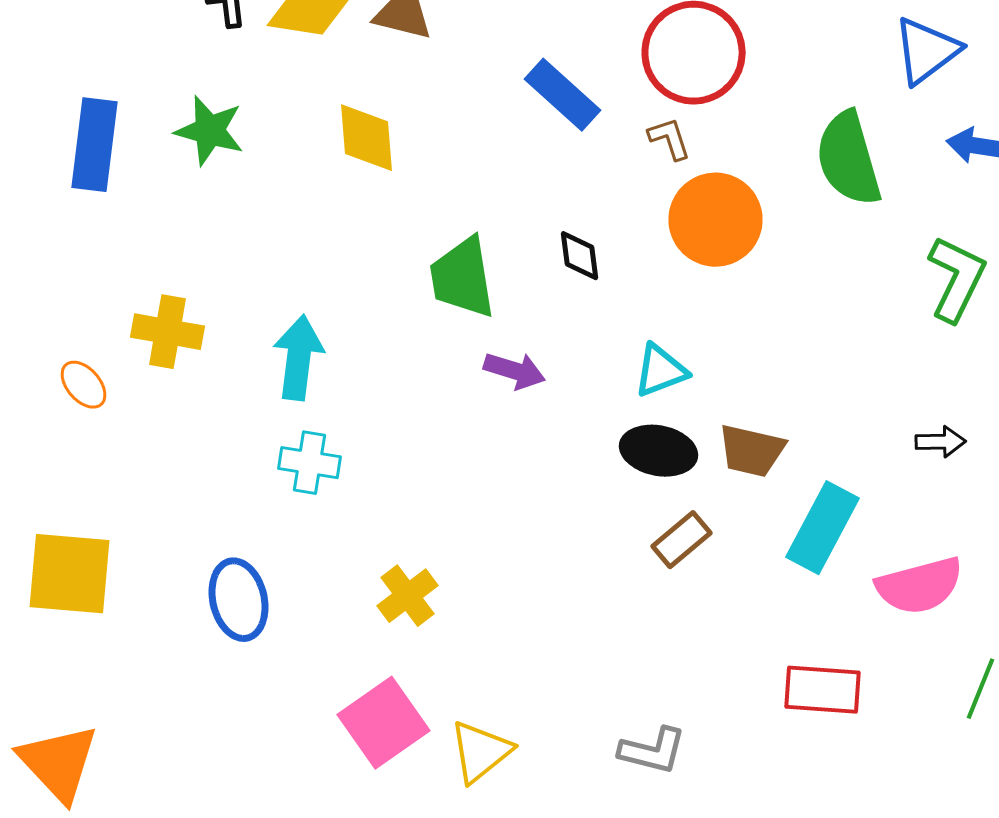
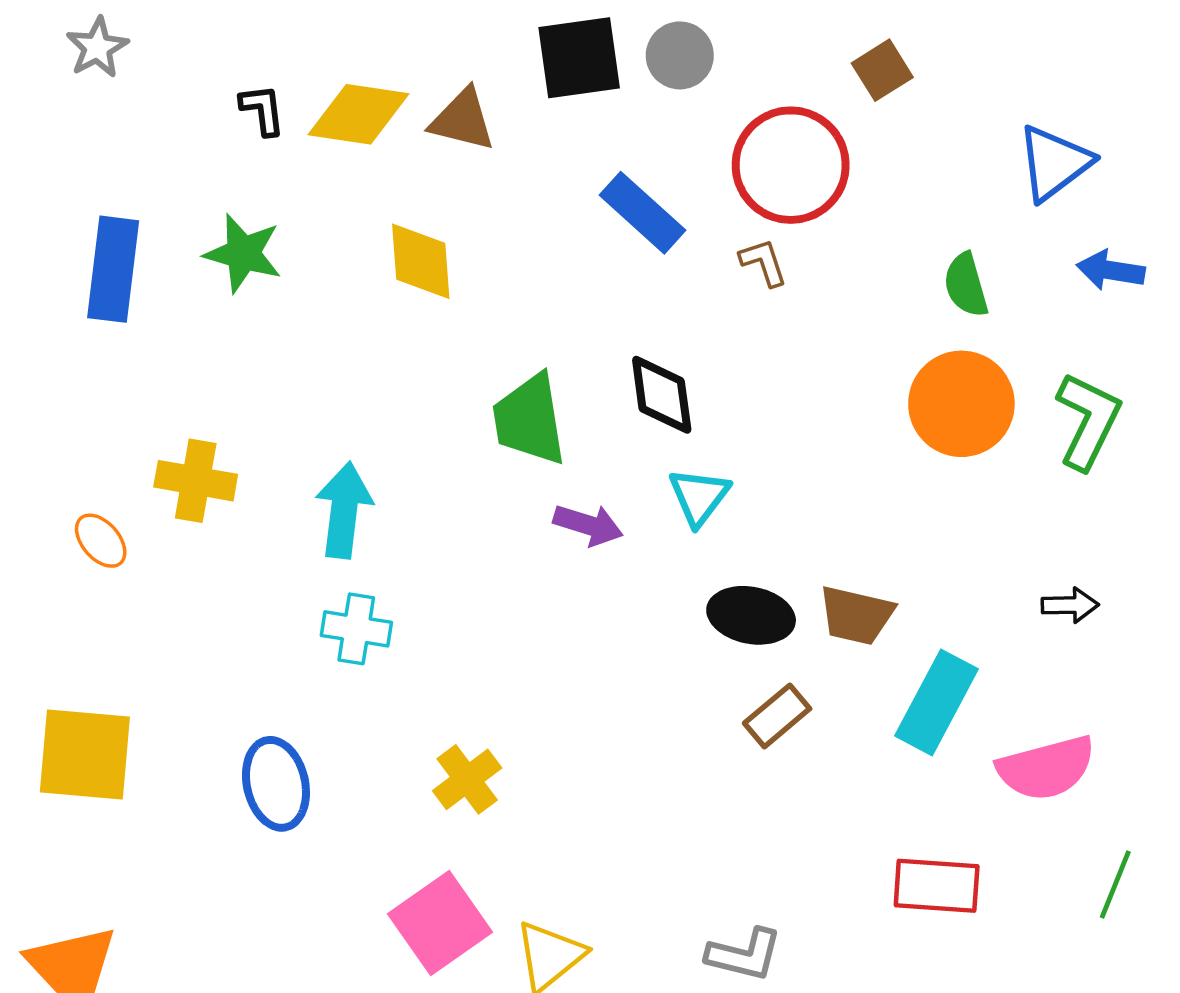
green semicircle: (848, 159) -> (966, 285), size x0.6
orange circle: (716, 220) -> (961, 404), moved
black diamond: (580, 256) -> (662, 395), size x1.4
cyan triangle: (660, 371) -> (699, 497), moved, turned -32

